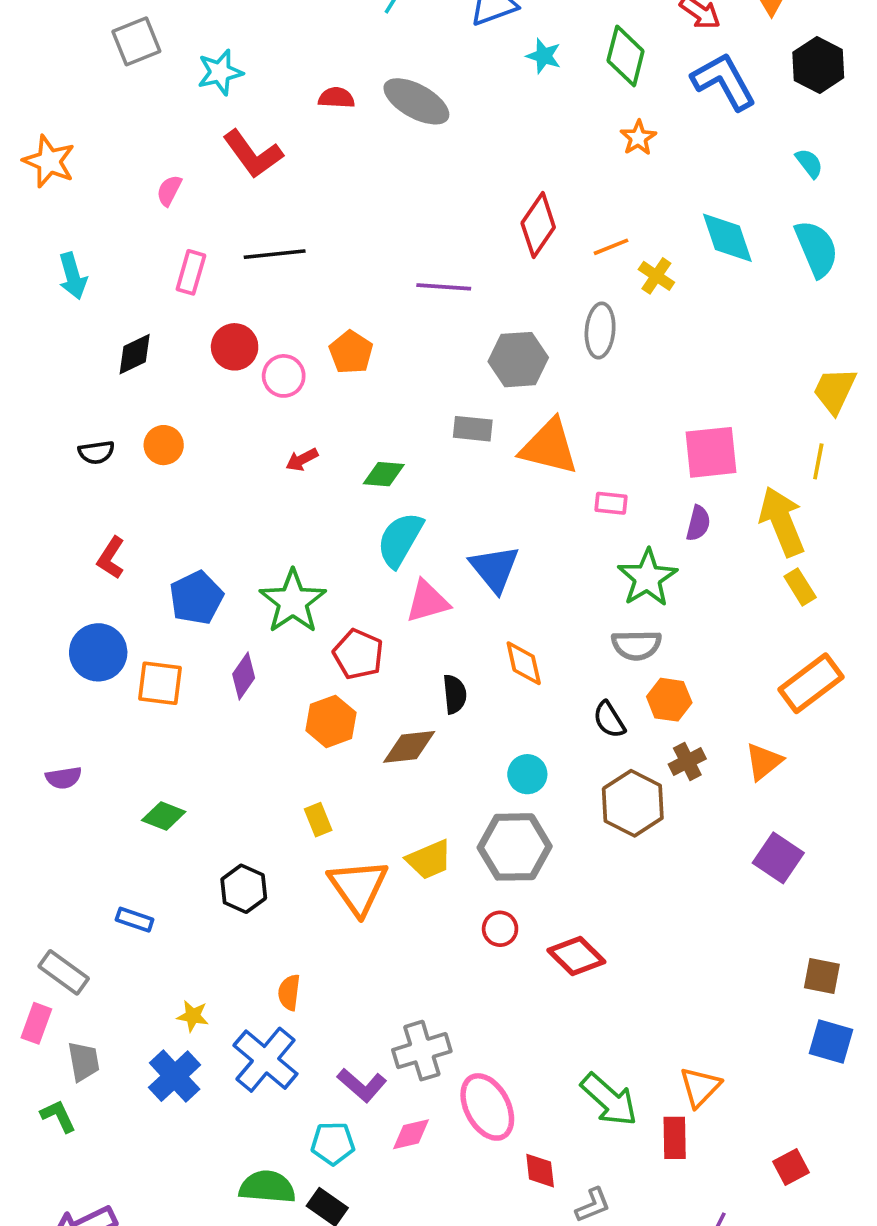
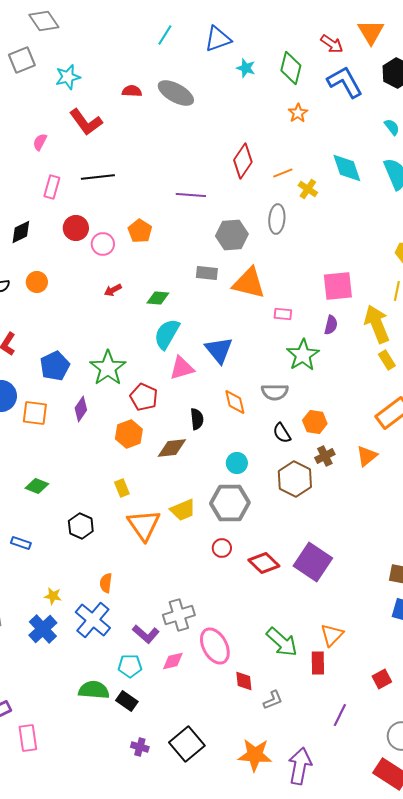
gray semicircle: (636, 645) -> (275, 392), moved
purple square: (778, 858) -> (313, 562), moved, size x1.4

